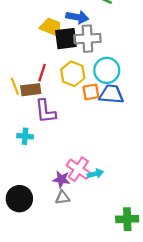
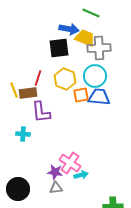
yellow trapezoid: (51, 27) -> (85, 38), moved
gray cross: (87, 39) -> (99, 48), moved
cyan arrow: (95, 174) -> (81, 175), moved

